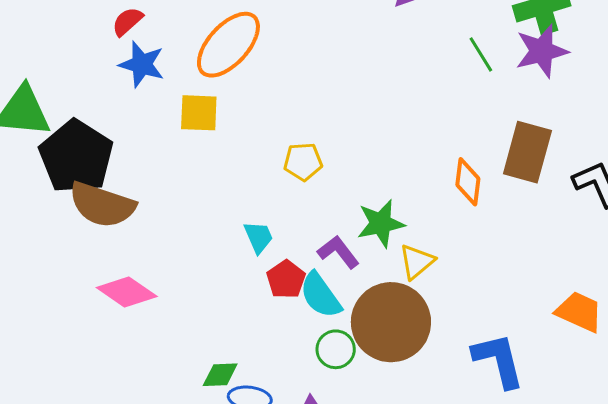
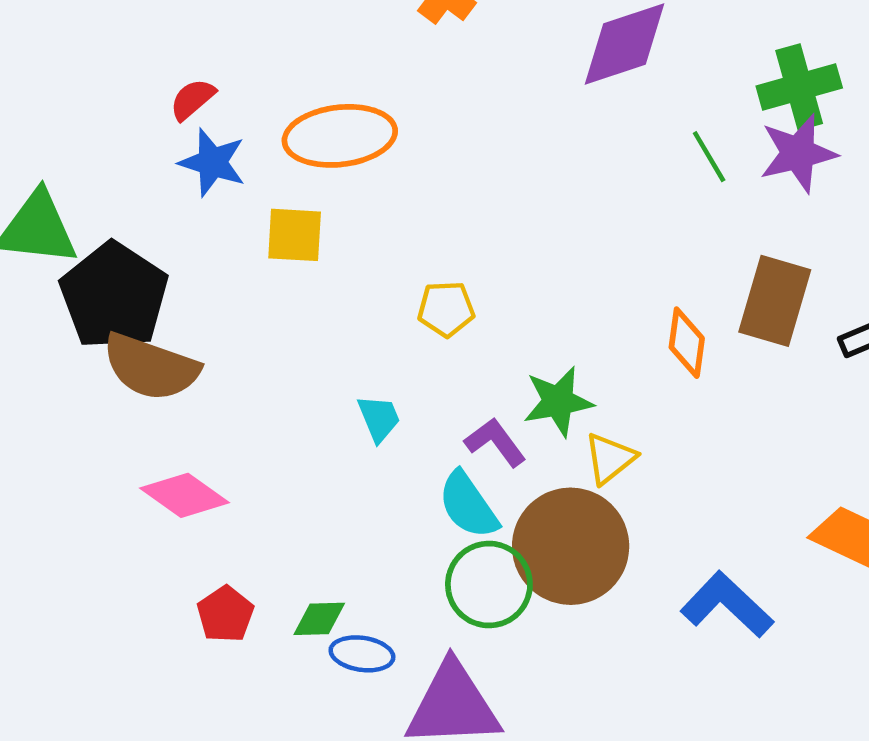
orange ellipse: (228, 45) -> (340, 136), turned 40
red pentagon: (286, 279) -> (225, 614), moved
green circle: (336, 349) -> (489, 585), size x1.5
blue L-shape: (498, 360) -> (727, 605), turned -34

